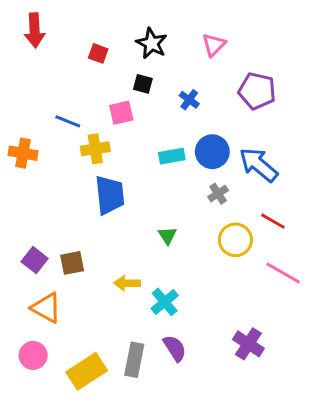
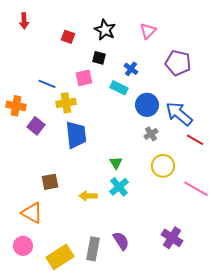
red arrow: (35, 30) -> (24, 21), size x0.7
cyan rectangle: (172, 156) -> (119, 88), moved, turned 36
red line: (273, 221) -> (195, 140), moved
purple square: (35, 260) -> (36, 126), moved
cyan cross: (165, 302) -> (119, 187), moved

